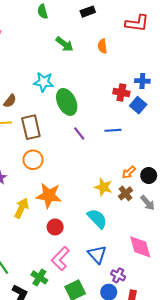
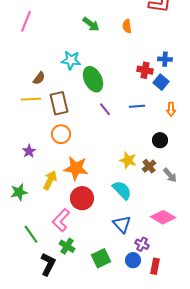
orange arrow: (129, 172) -> (171, 109), moved, turned -48
black circle: (149, 176) -> (160, 140), moved
red circle: (55, 227) -> (82, 198), size x1.5
pink diamond: (140, 247) -> (163, 217), turned -45
pink L-shape: (60, 259) -> (61, 220), moved

